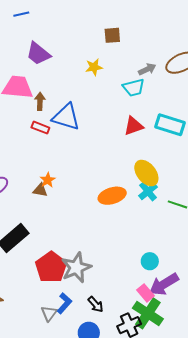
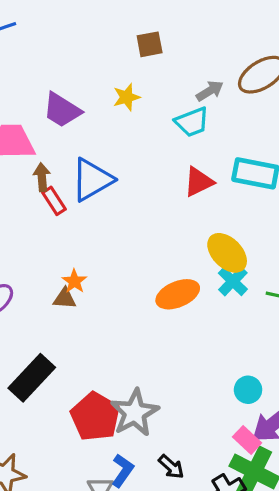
purple trapezoid: (38, 54) -> (62, 110), moved
brown arrow: (40, 101) -> (42, 177), moved
blue triangle: (66, 117) -> (92, 180), turned -40
red rectangle: (40, 128) -> (54, 201), turned 42

